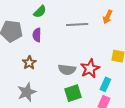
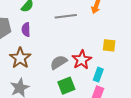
brown star: (29, 63) -> (20, 58), size x1.5
gray semicircle: (67, 70) -> (59, 62), turned 144

